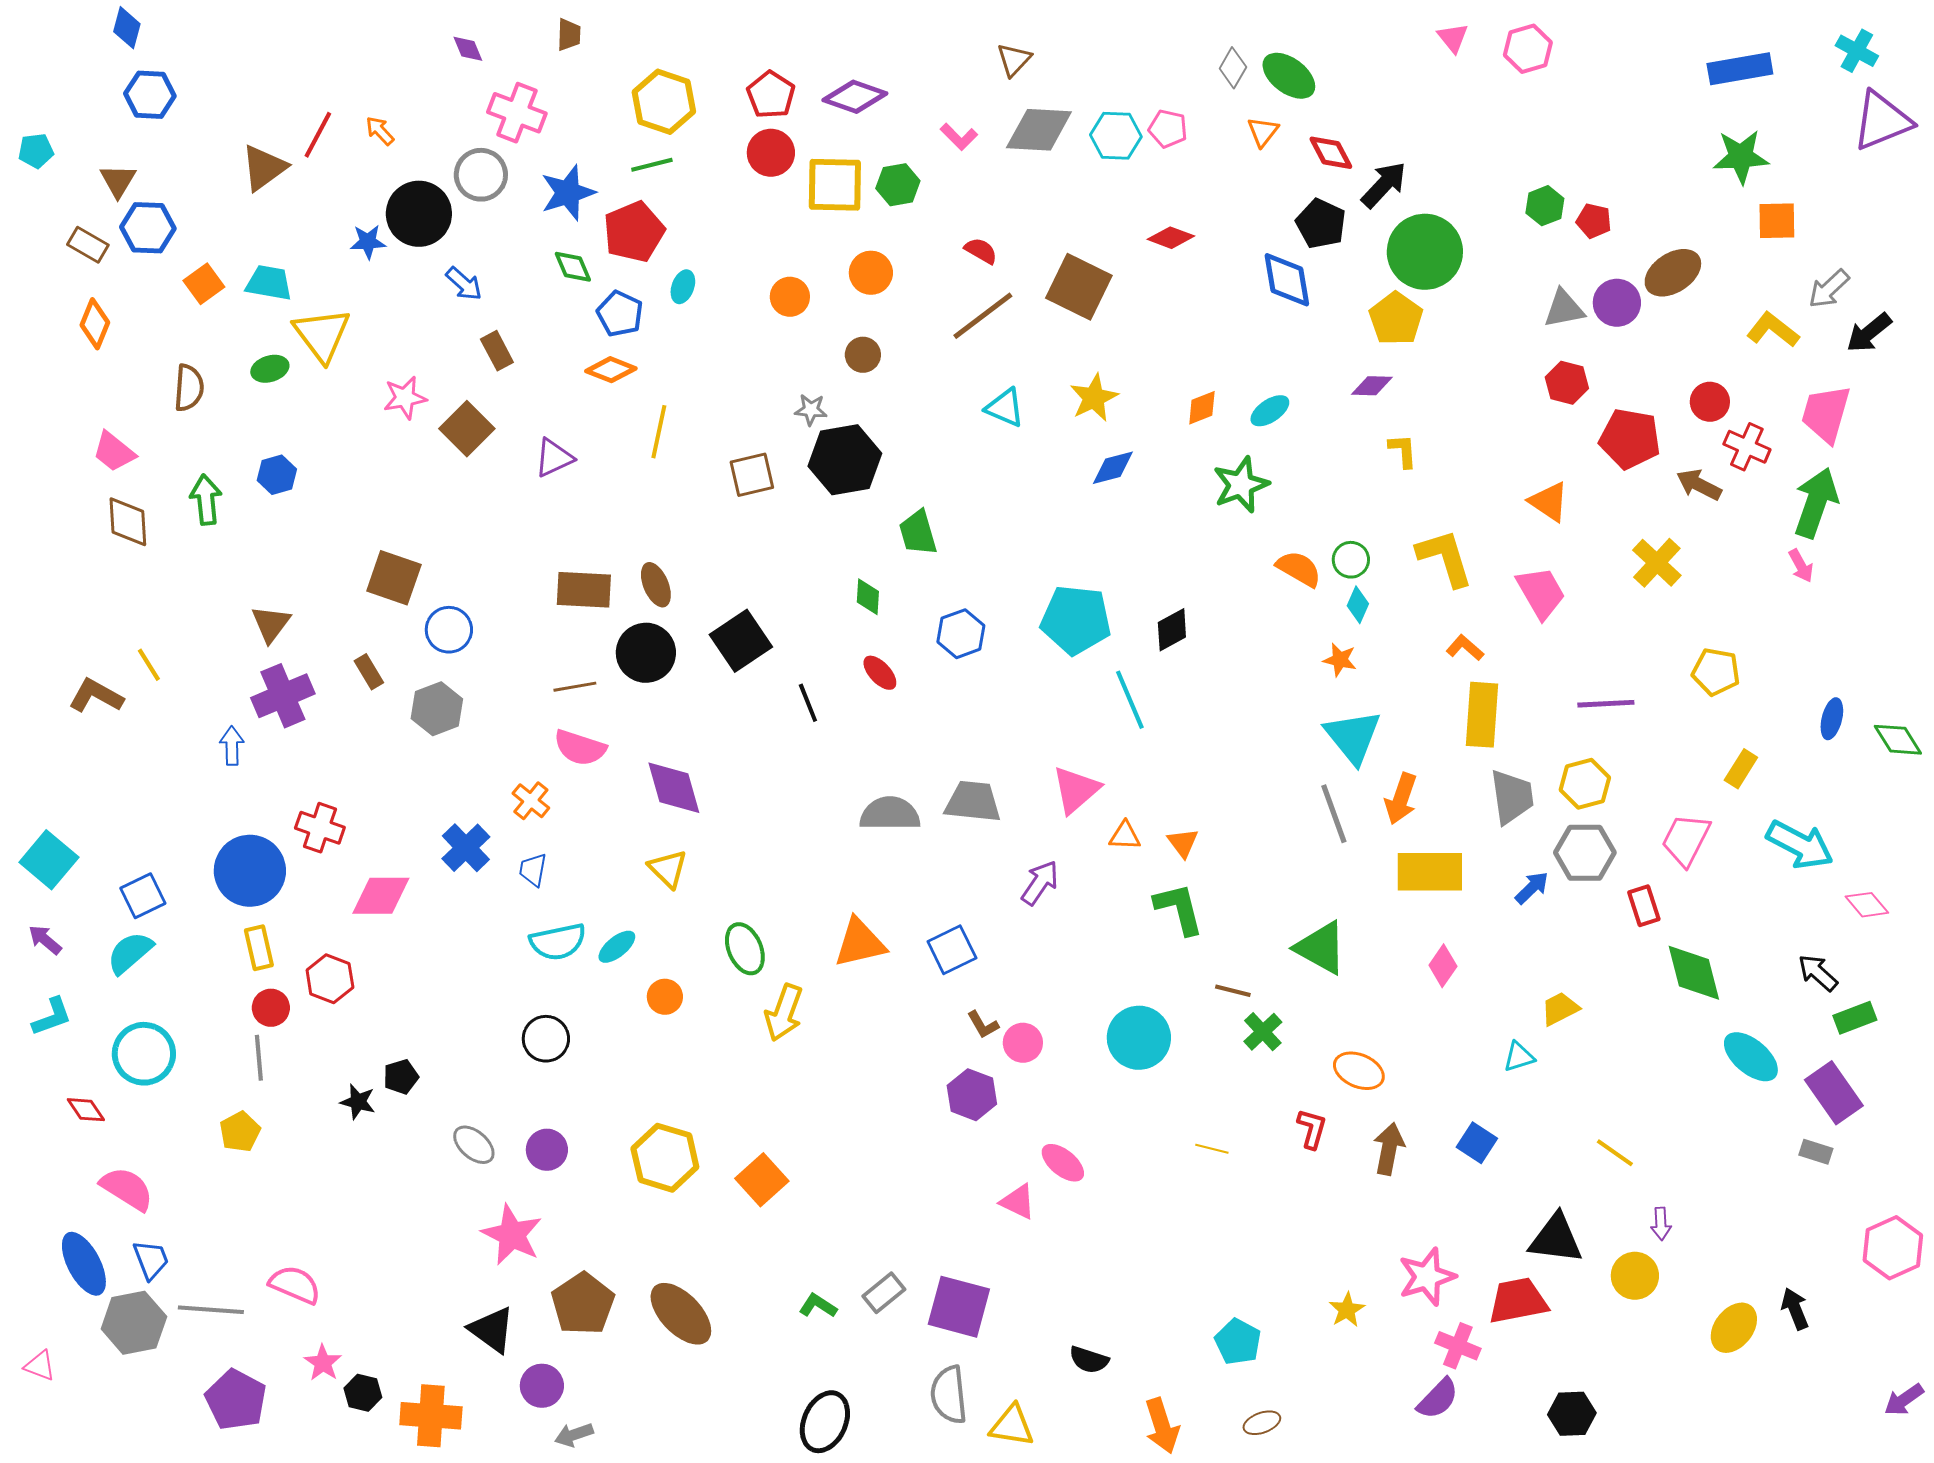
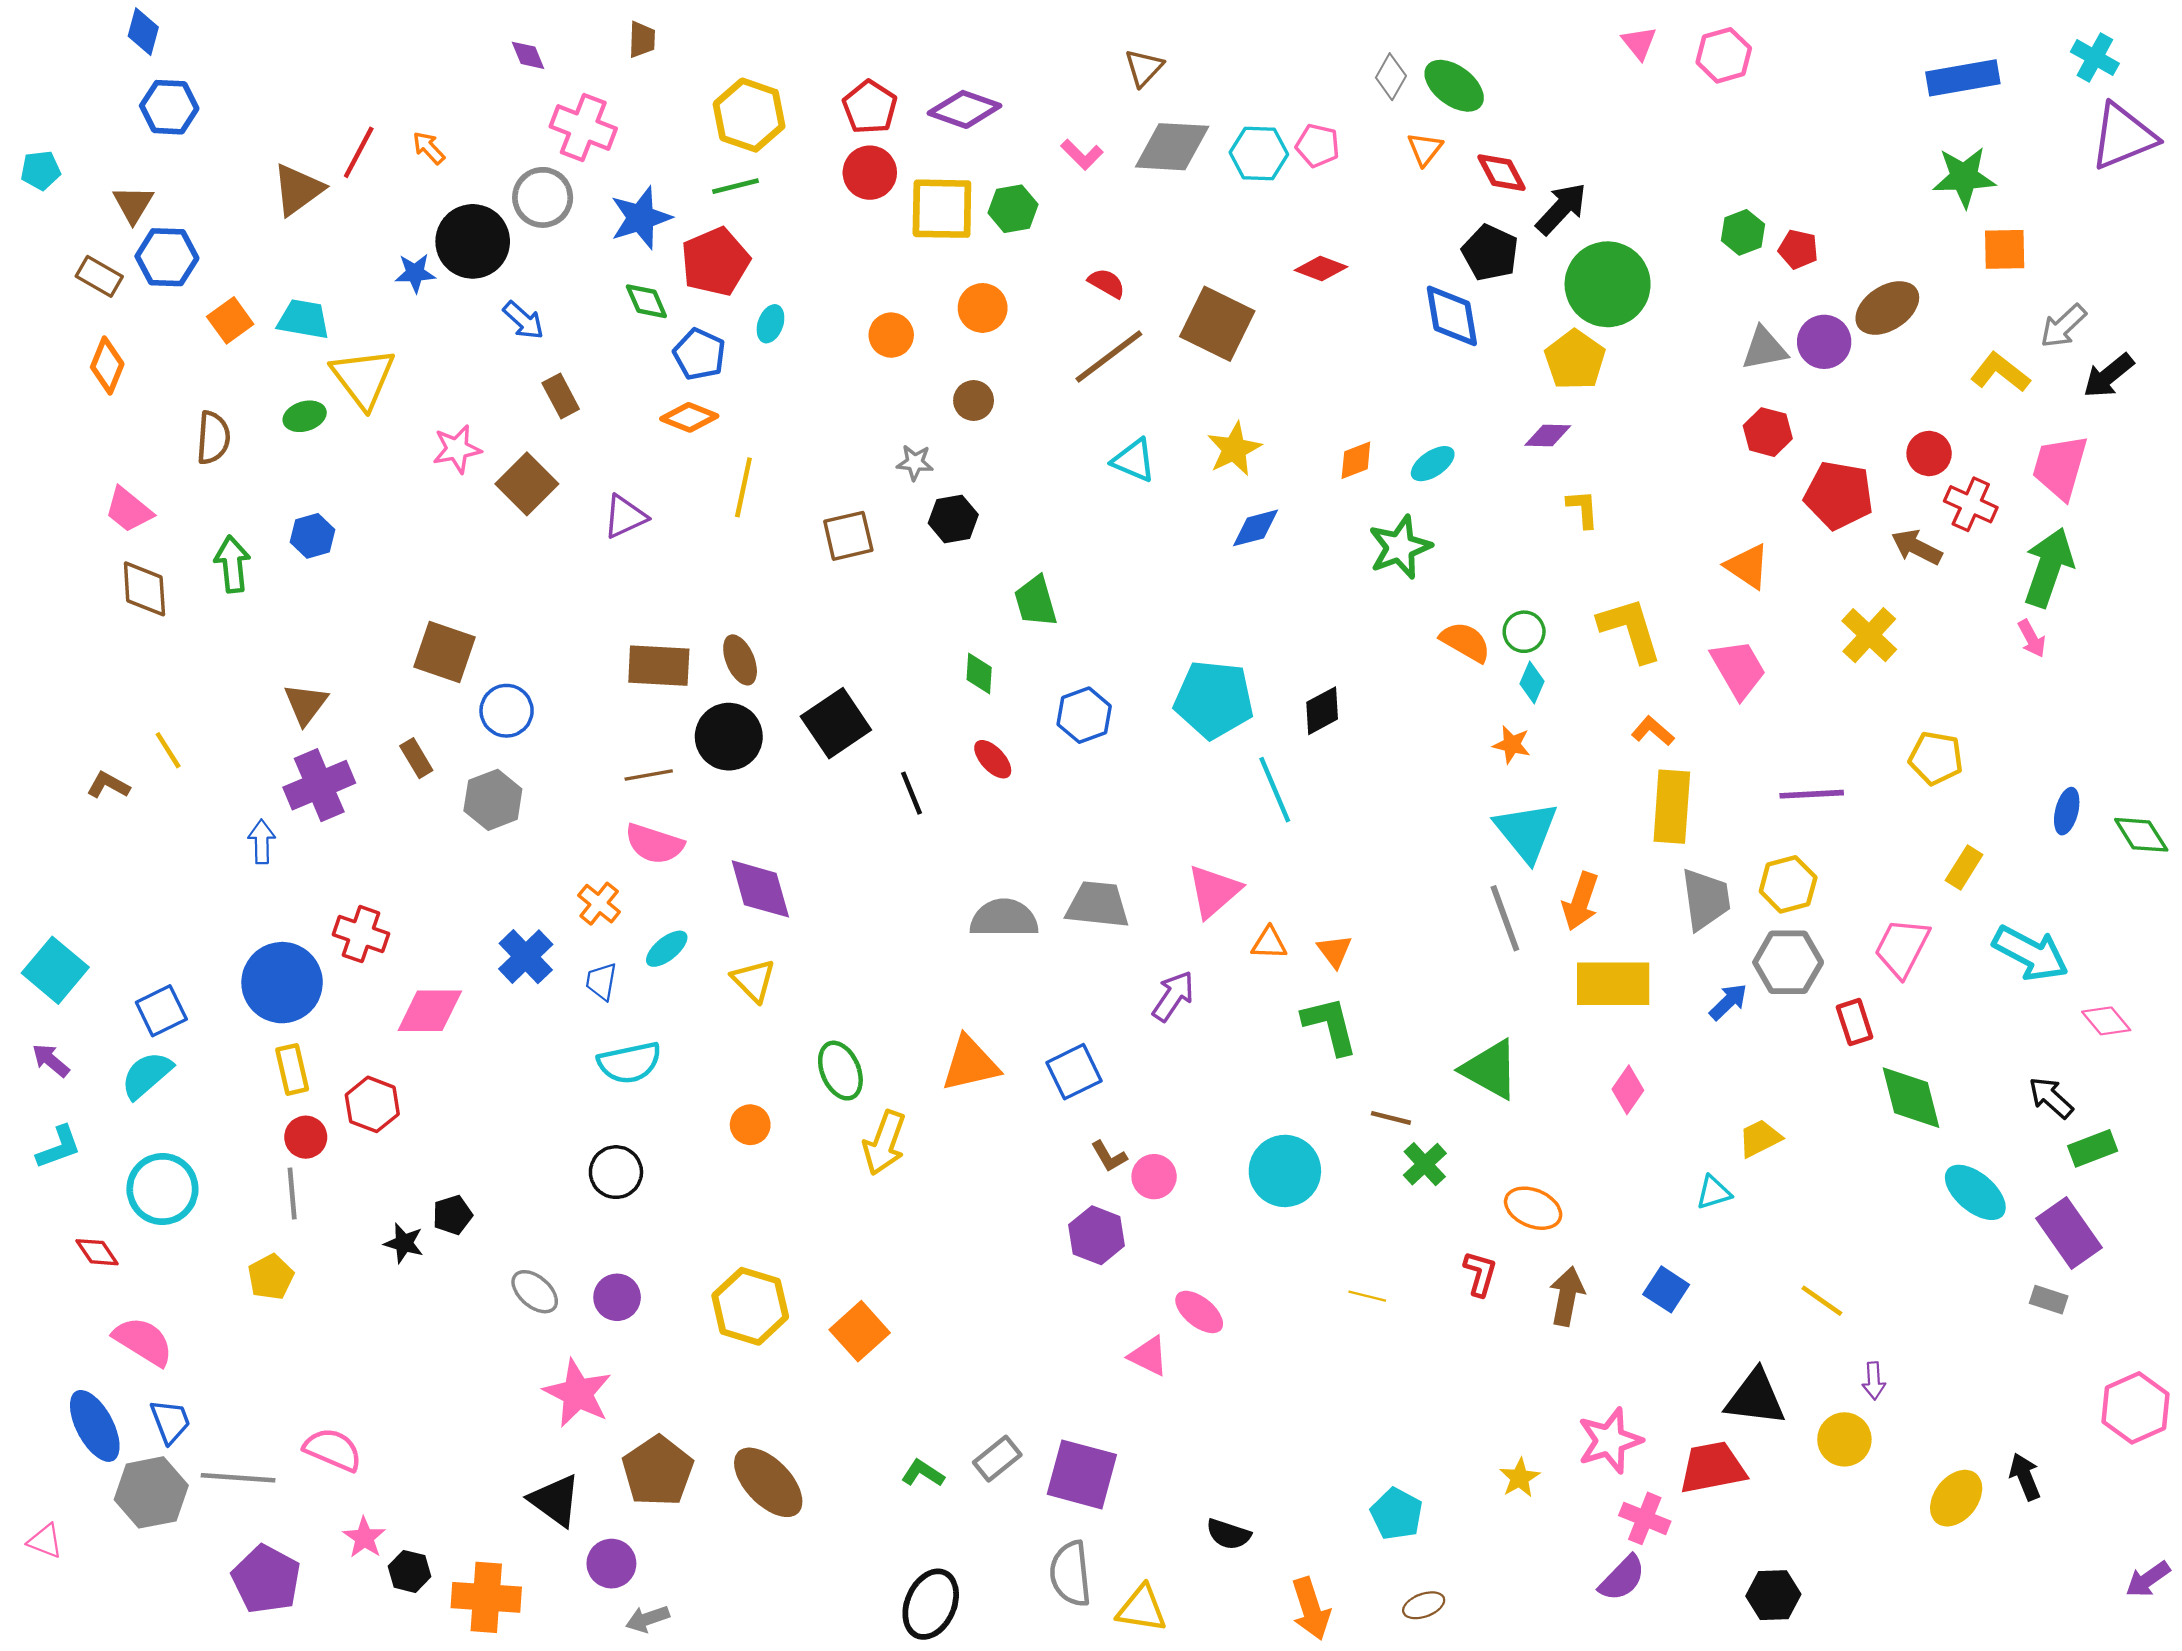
black hexagon: (845, 460) -> (953, 519), size x0.6
brown L-shape: (96, 696) -> (108, 785), size x0.7
cyan ellipse: (617, 947) -> (667, 949), moved

